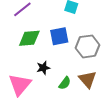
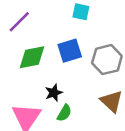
green semicircle: (65, 83) -> (64, 113), moved

